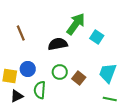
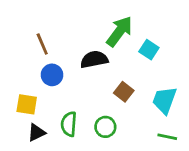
blue circle: (28, 69) -> (52, 75), moved
green circle: (60, 72) -> (105, 127), moved
brown square: (79, 78) -> (124, 92), moved

